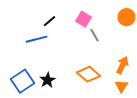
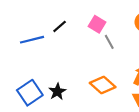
blue line: (36, 39) -> (32, 40), moved

